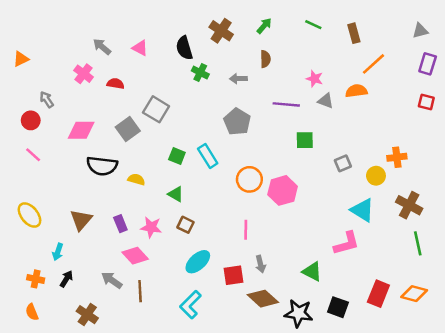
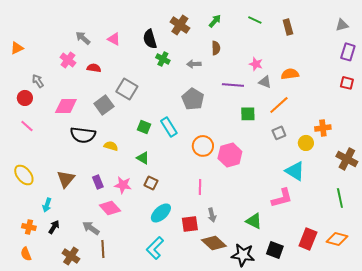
orange line: (374, 64) -> (279, 105), moved
brown cross: (409, 205) -> (347, 159), moved
brown line: (140, 291) -> (103, 249), moved

